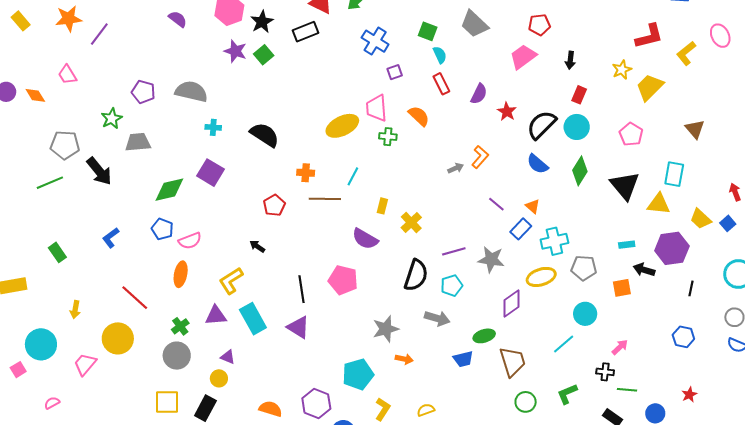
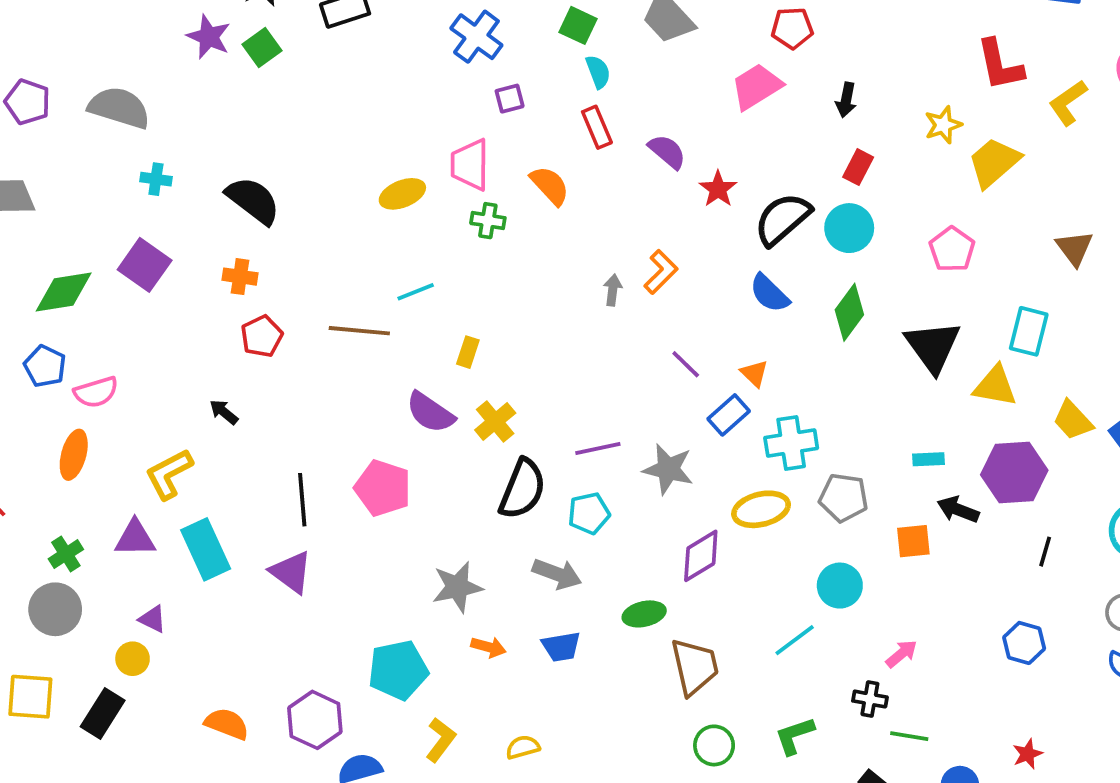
red L-shape: (649, 36) -> (1000, 65), turned 88
purple semicircle: (479, 94) -> (667, 152), turned -80
yellow ellipse: (342, 126) -> (402, 194), size x0.7
gray arrow: (456, 168) -> (613, 290), turned -63
orange cross: (306, 173) -> (240, 277), moved
cyan line: (353, 176) -> (416, 292), turned 36
yellow cross: (411, 222) -> (495, 421), moved
blue trapezoid: (463, 359) -> (561, 647), moved

